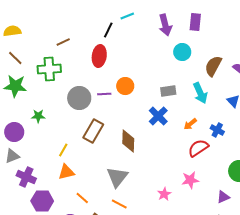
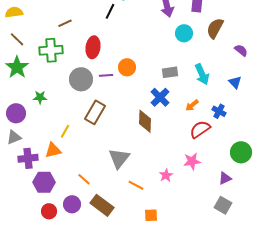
red ellipse: (99, 56) -> (93, 47), moved
brown semicircle: (213, 66) -> (215, 28), moved
green star: (15, 86) -> (17, 67), turned 30
brown diamond: (128, 141) -> (145, 121), moved
orange triangle: (66, 172) -> (53, 150), moved
purple cross: (26, 177) -> (28, 158), turned -30
orange line: (119, 204) -> (136, 185), moved

